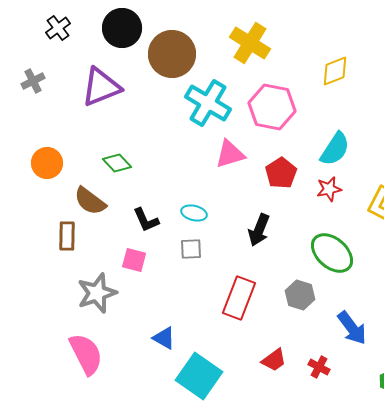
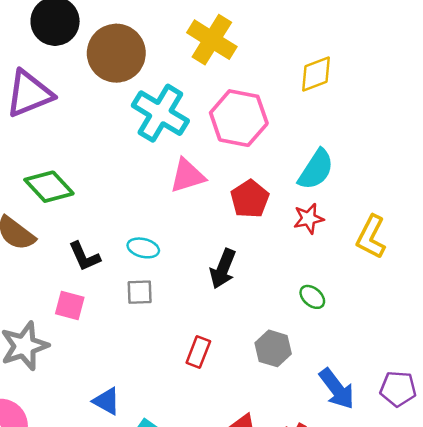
green diamond: (117, 163) -> (49, 187), size x1.4
green ellipse: (332, 253) -> (312, 297), size x0.5
red rectangle: (239, 298) -> (198, 352), size x0.6

